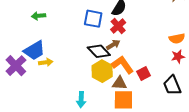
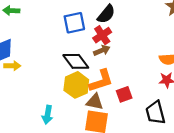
blue square: (93, 19) -> (74, 23), turned -30
brown arrow: (113, 45) -> (102, 50), moved
orange L-shape: (123, 65) -> (101, 81), turned 100

